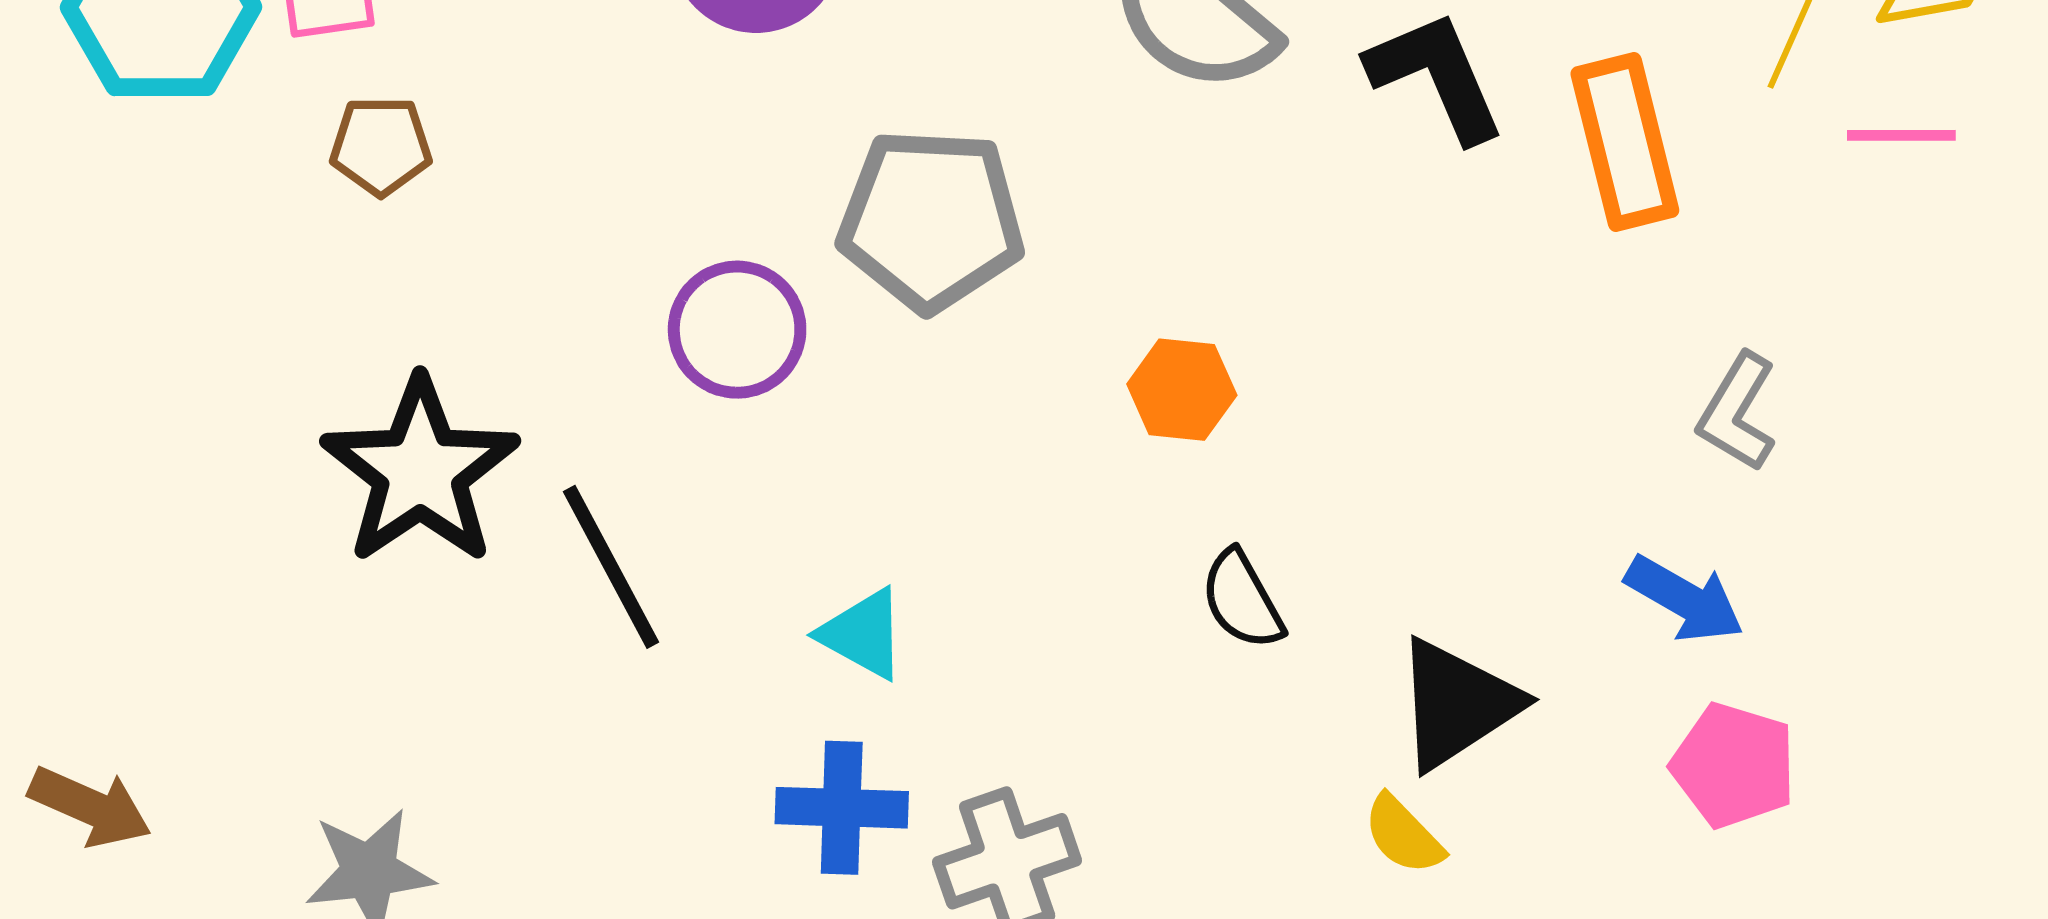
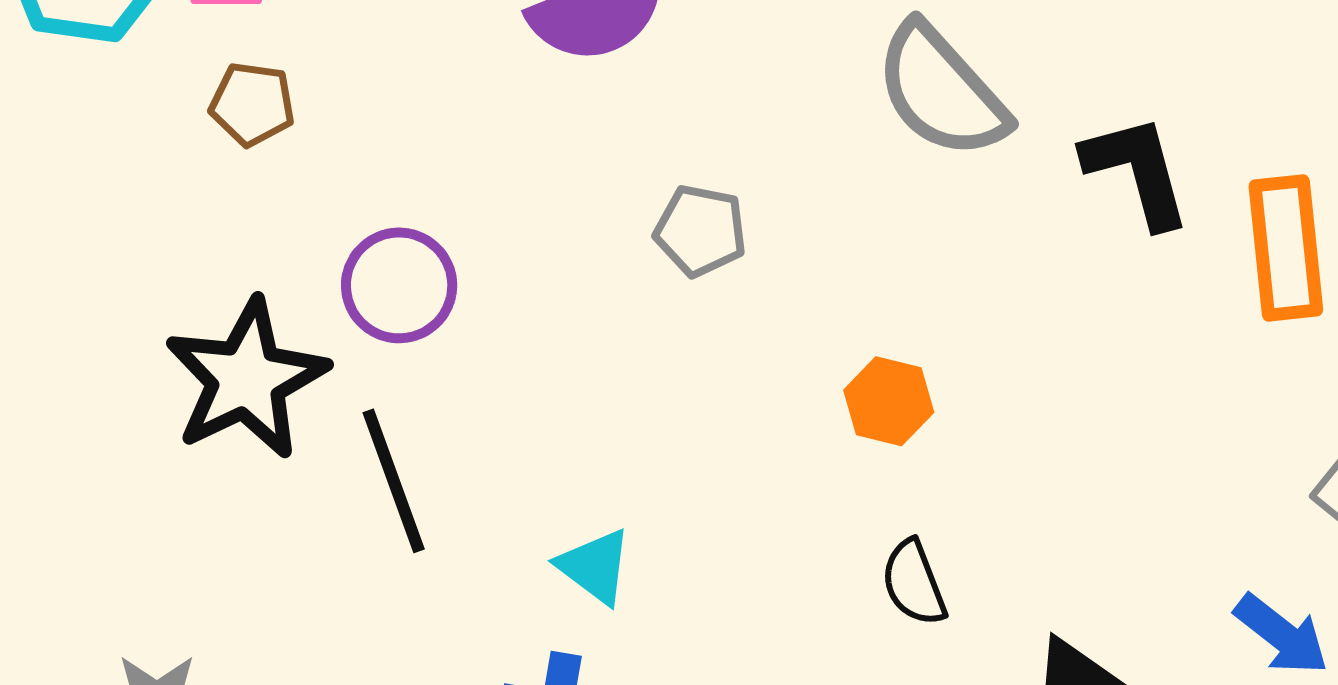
gray pentagon: (931, 220) -> (700, 231), size x0.6
purple circle: (737, 330) -> (399, 285), moved

